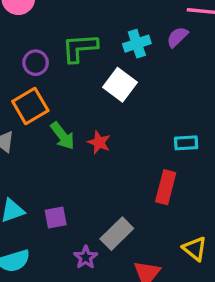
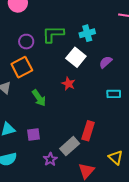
purple semicircle: (177, 37) -> (106, 62), moved
green arrow: (63, 136) -> (39, 98), moved
red star: (99, 142) -> (68, 84), moved
red rectangle: (166, 187) -> (88, 131), moved

